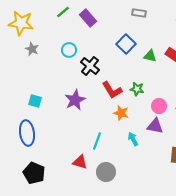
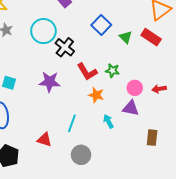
cyan circle: (69, 50) -> (43, 31), size x1.6
green triangle: (150, 56) -> (126, 37), turned 32
purple star: (75, 100) -> (50, 82), turned 30
red triangle: (80, 162) -> (44, 140), moved

